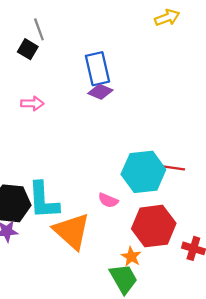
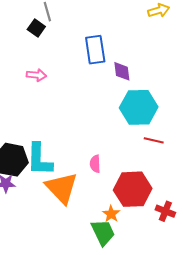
purple diamond: (100, 92) -> (122, 71), moved, turned 55
cyan hexagon: (143, 172) -> (139, 107), moved
pink semicircle: (108, 200) -> (95, 164), turned 60

